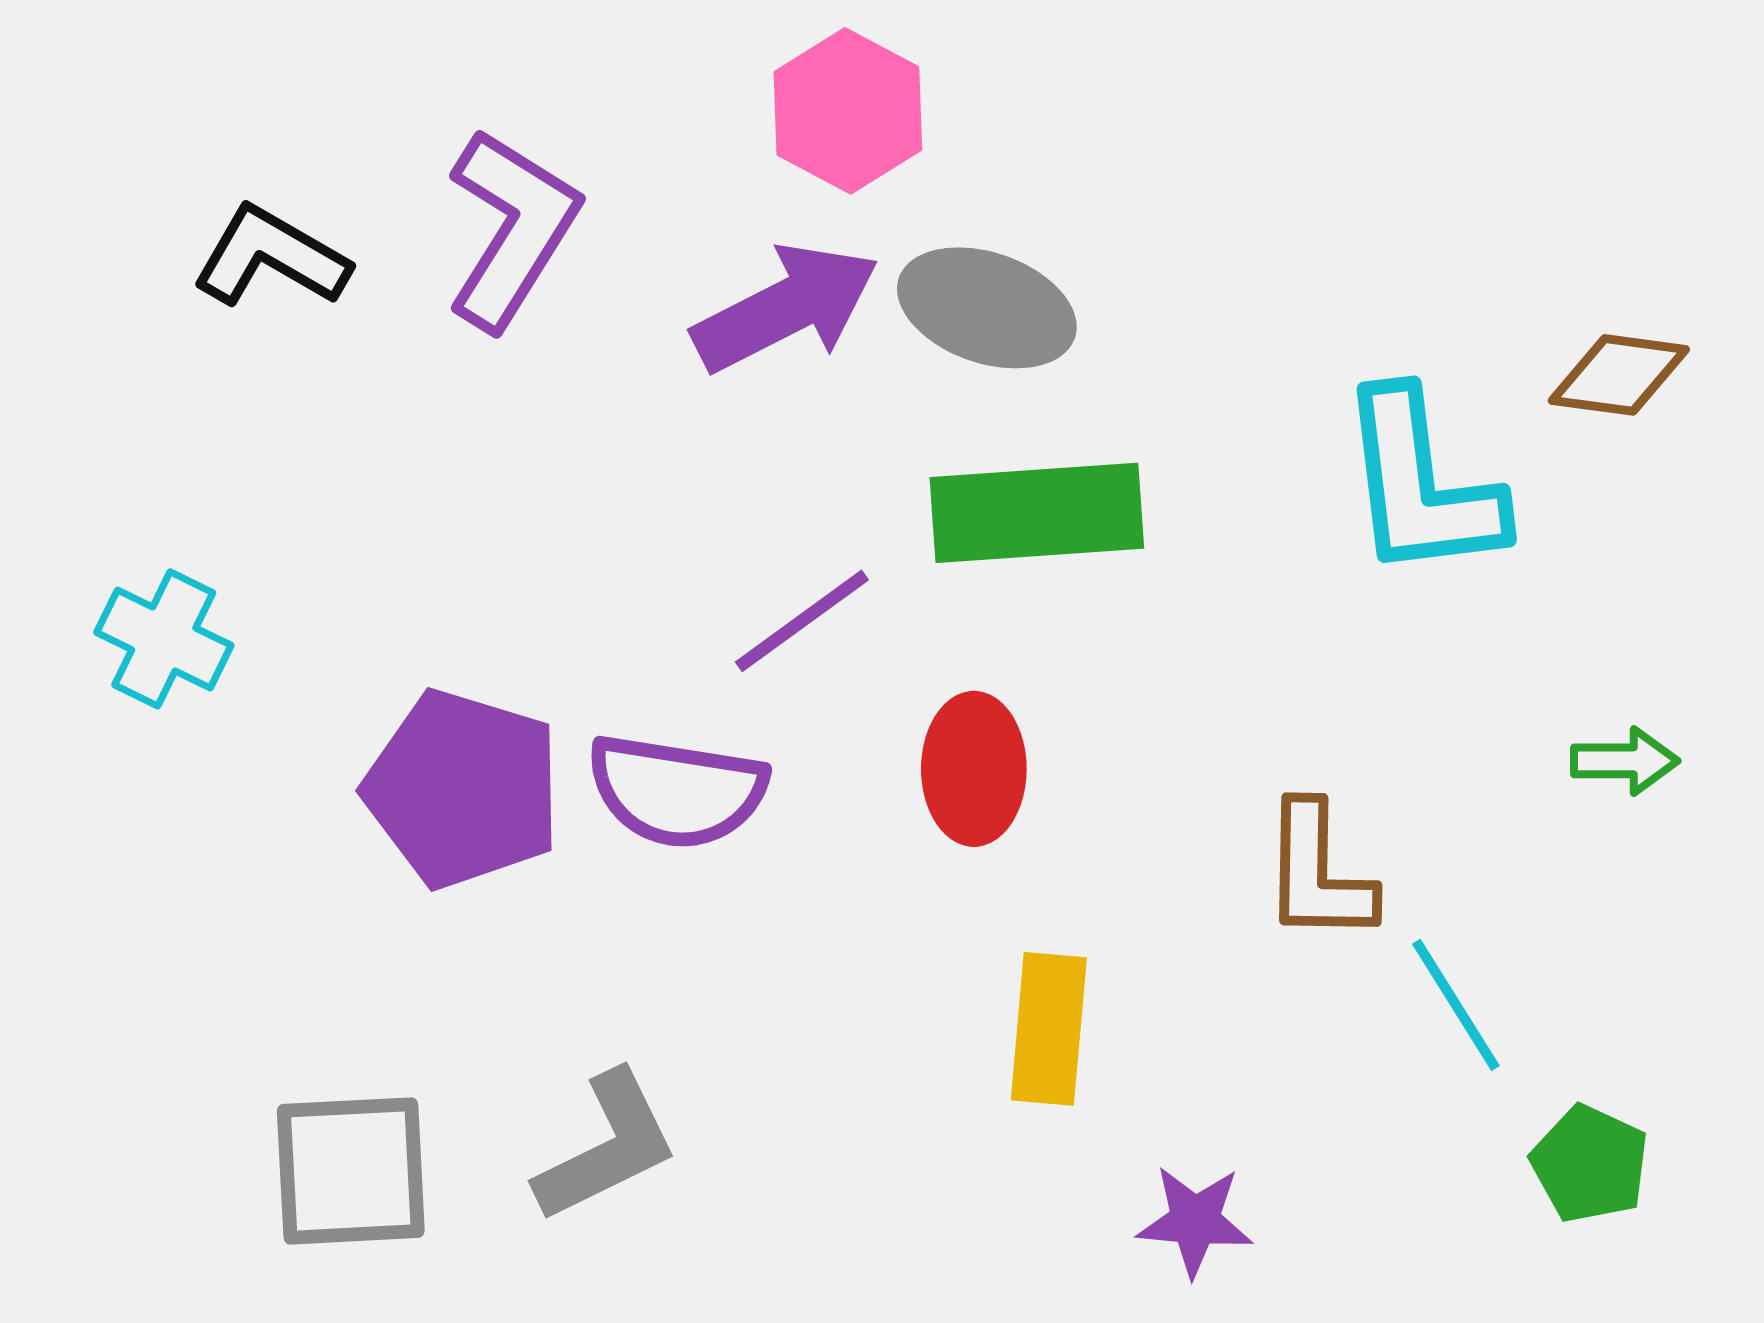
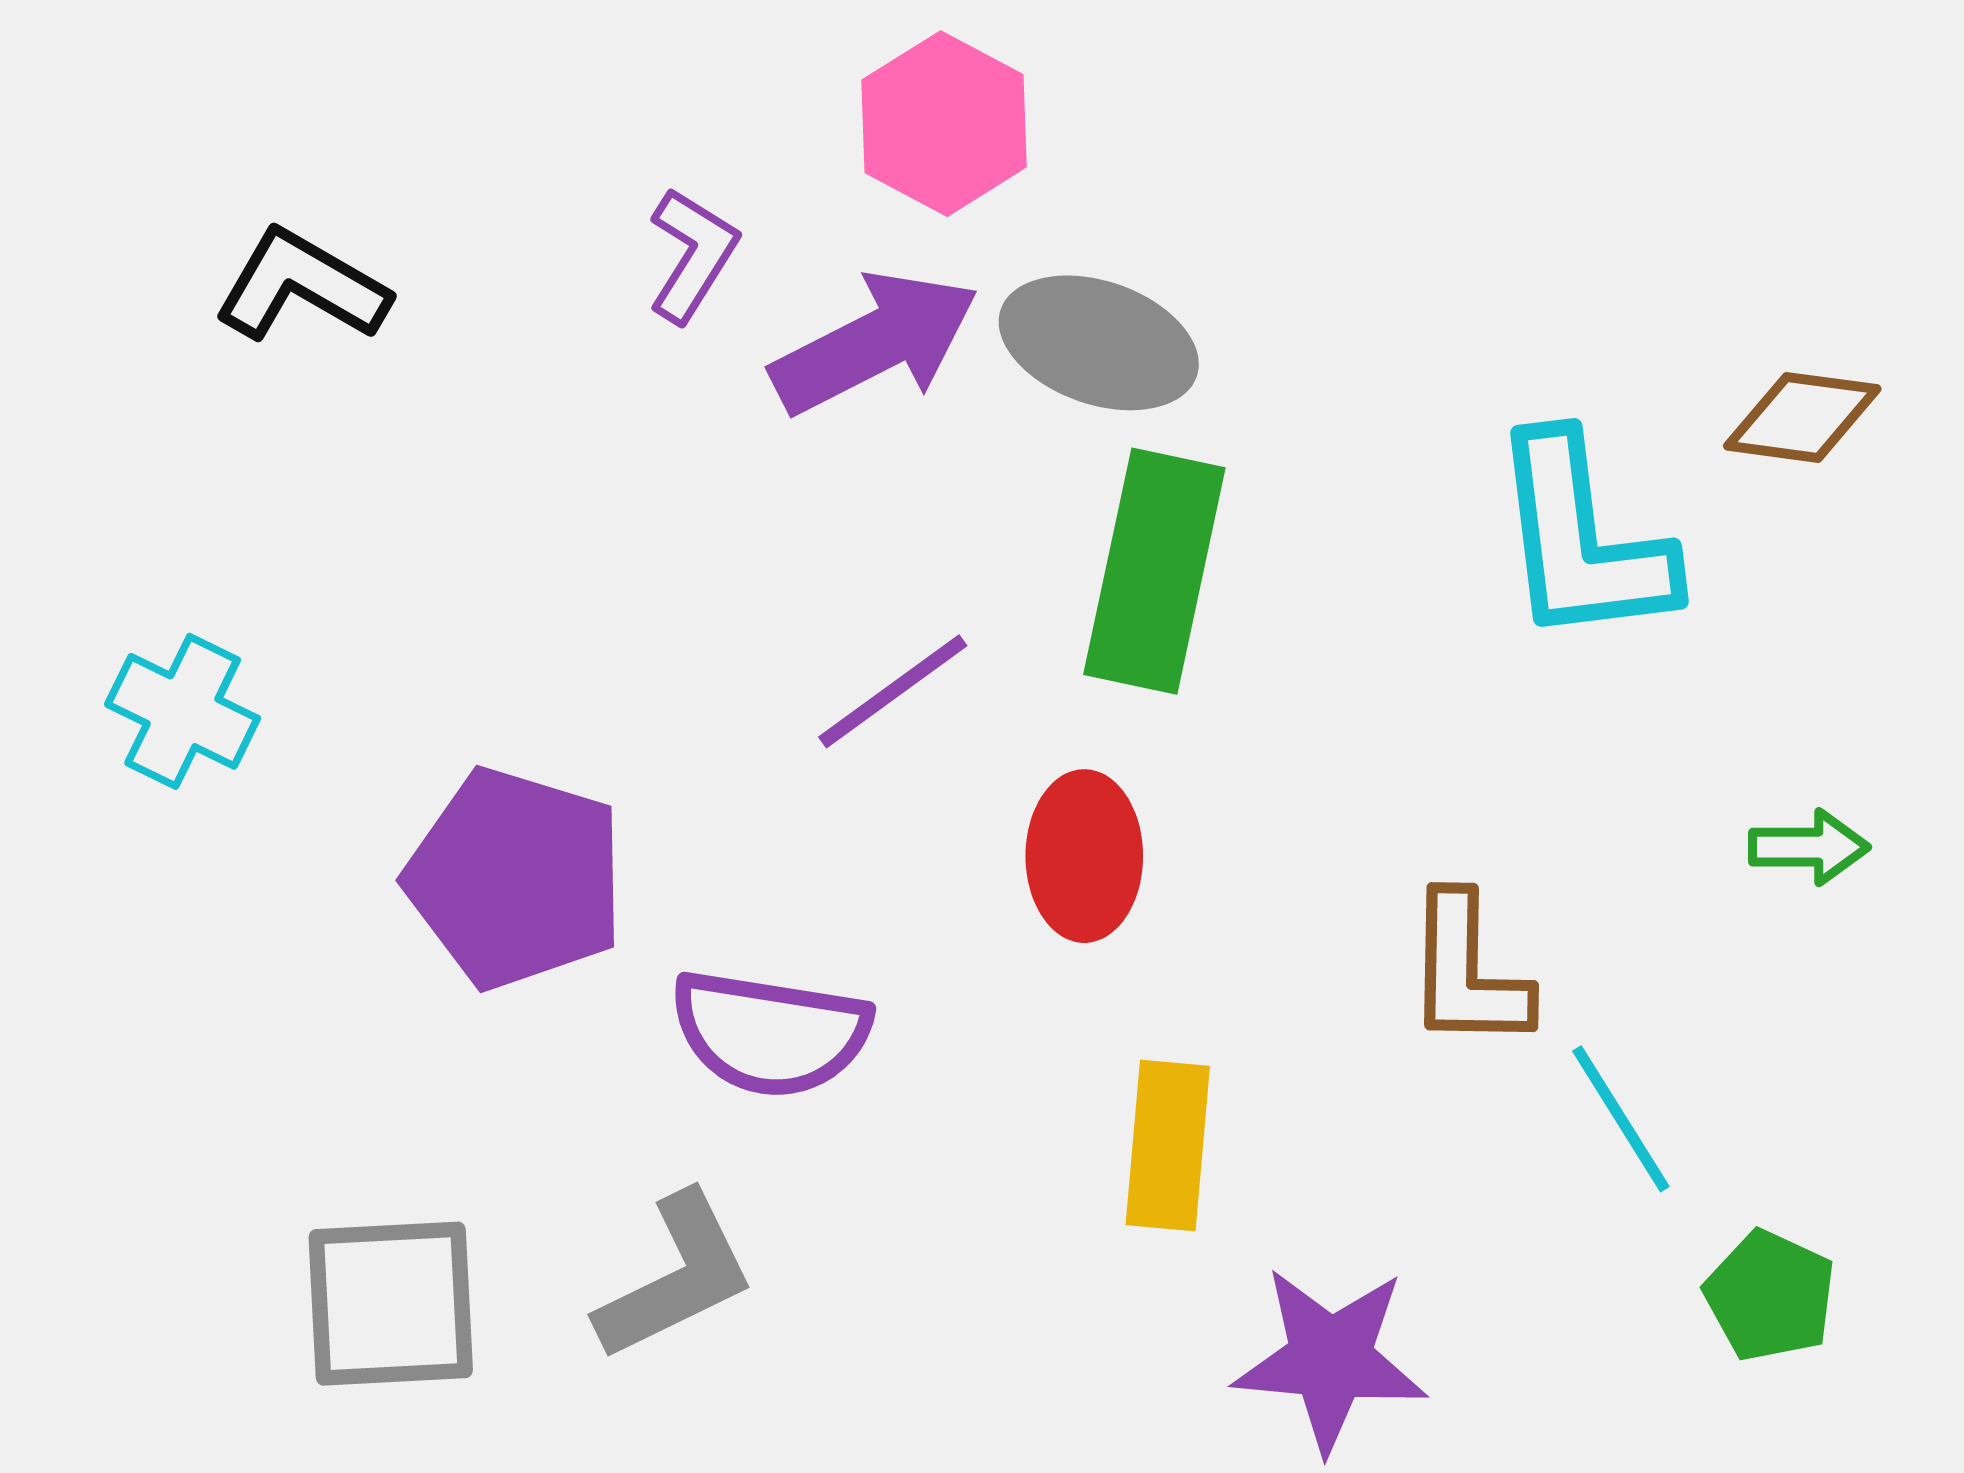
purple L-shape: (512, 229) -> (692, 255), moved, size x0.6
green rectangle: (1037, 513) -> (1154, 571), turned -74
purple semicircle: (677, 791) -> (770, 1033), moved
purple star: (1195, 1221) -> (1330, 1359), size x1.5

